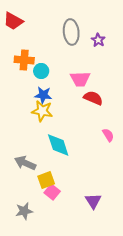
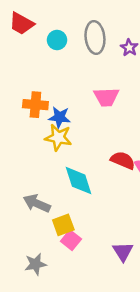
orange cross: (24, 60) -> (35, 105), moved
cyan circle: (41, 71) -> (57, 40), moved
red semicircle: (93, 98) -> (123, 160), moved

